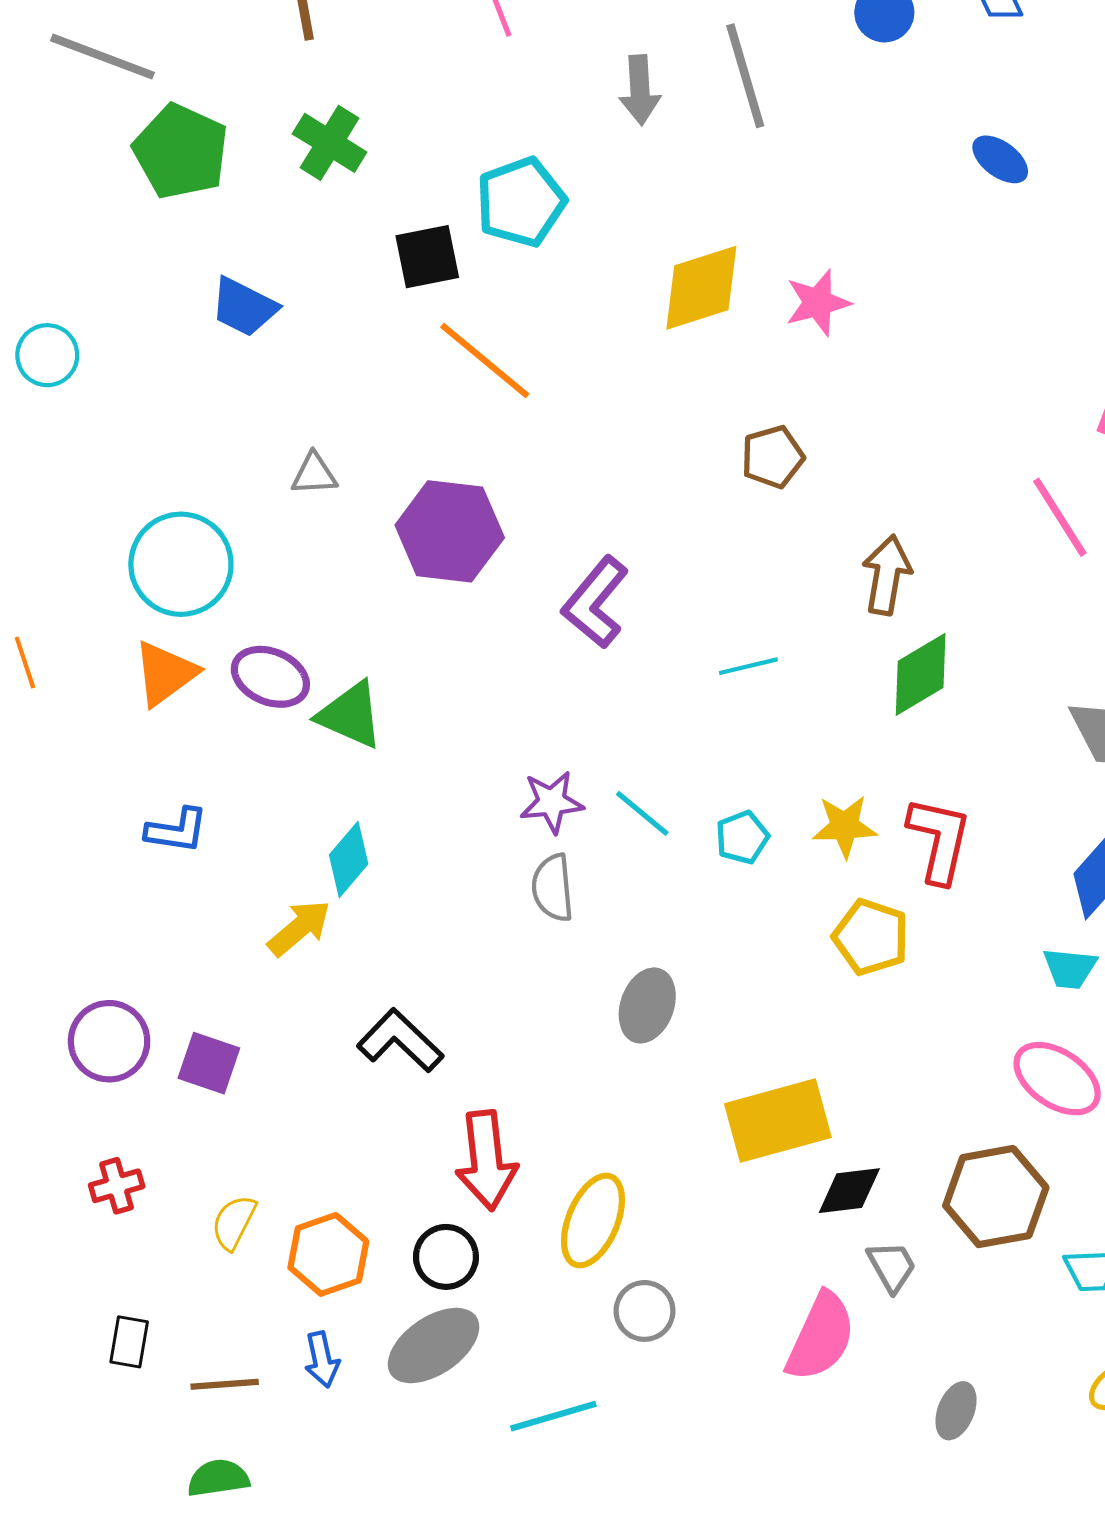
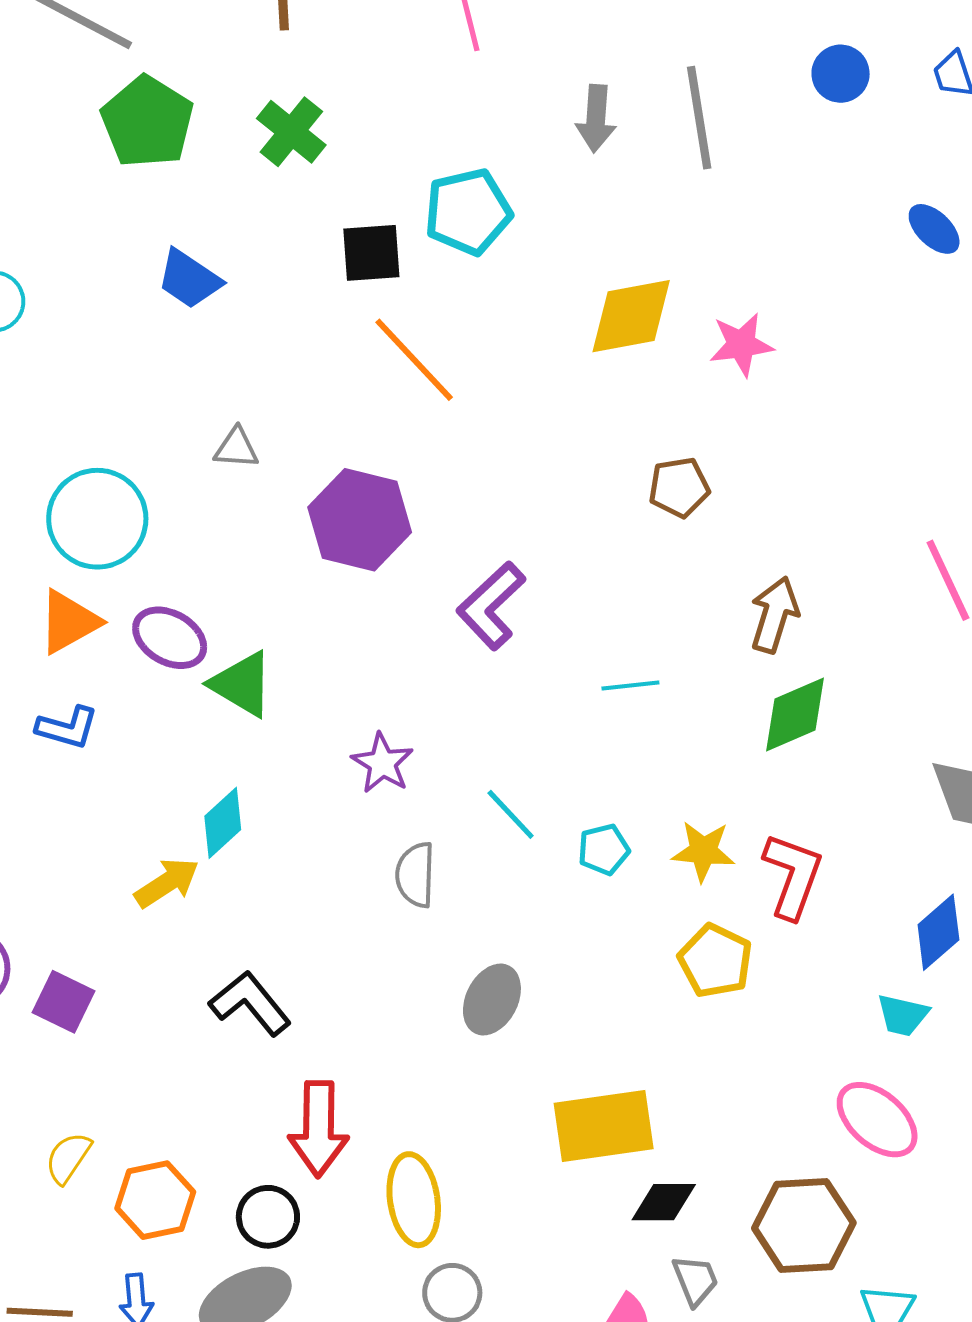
purple star: (552, 802) -> (382, 763), moved, turned 30
blue L-shape: (177, 830) -> (67, 728), moved
yellow ellipse: (593, 1221) -> (414, 1200), turned -38

